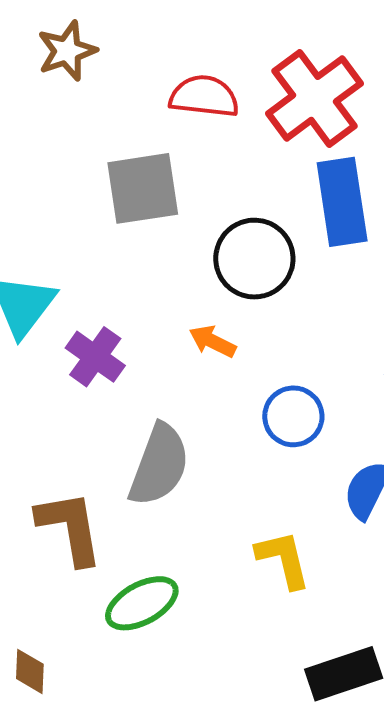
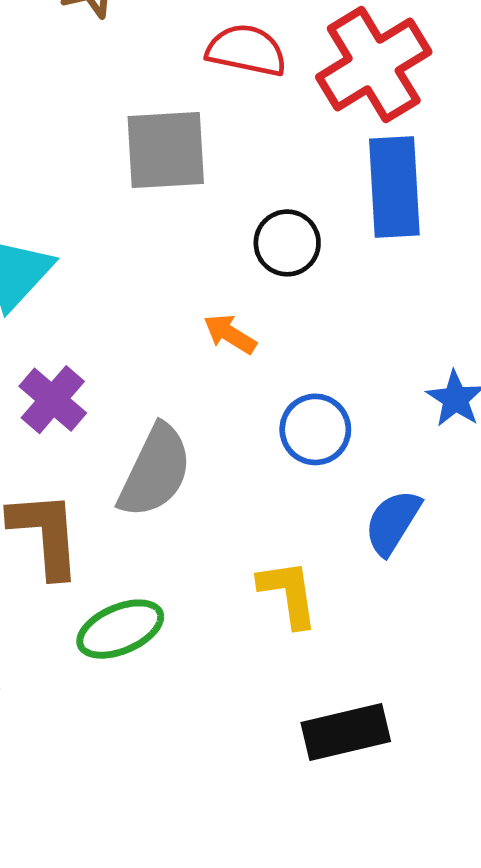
black circle: (254, 259) -> (287, 243), size x0.7
purple cross: (95, 357) -> (53, 400), moved

